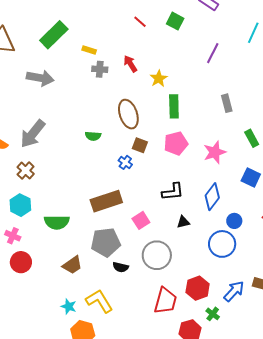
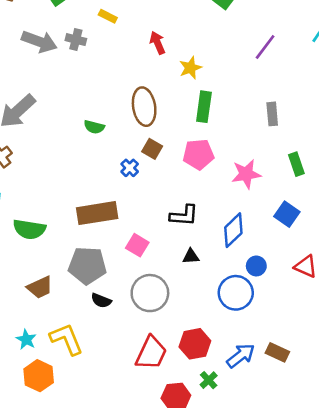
gray cross: (100, 69) -> (76, 40), moved
pink square: (141, 220) -> (137, 245), turned -36

